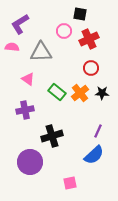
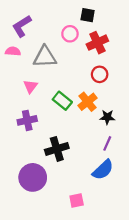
pink triangle: (28, 79) -> (30, 86), turned 32
black star: (102, 93) -> (107, 117), moved

